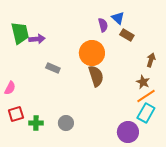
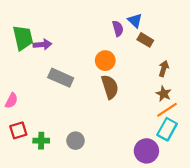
orange circle: (92, 53) -> (105, 61), size x0.7
brown arrow: (151, 60) -> (164, 69), moved
gray rectangle: (53, 68) -> (61, 78), size x1.5

